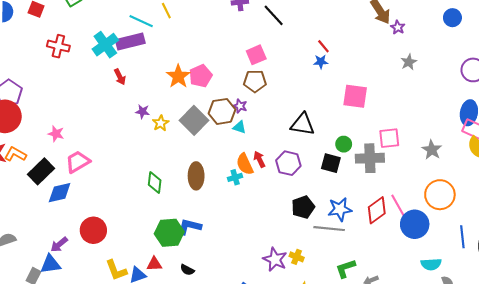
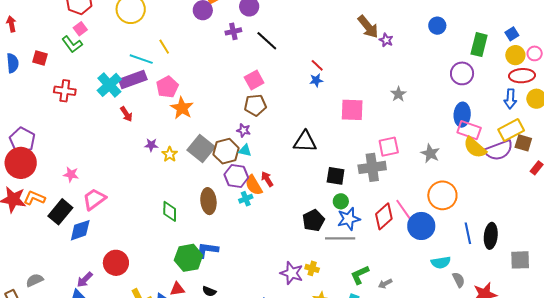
gray star: (409, 62) -> (398, 94), moved
pink pentagon: (201, 76) -> (167, 87), moved
brown hexagon: (222, 111) -> (226, 151), moved
green circle: (344, 144) -> (341, 201), moved
purple hexagon: (288, 163) -> (236, 176), moved

